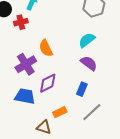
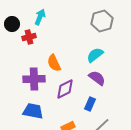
purple cross: (26, 64) -> (34, 79), turned 30
purple diamond: (48, 83) -> (65, 89), moved

